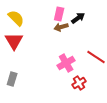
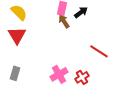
brown arrow: (61, 27) -> (64, 21), turned 72
pink cross: (66, 63) -> (59, 74), moved

